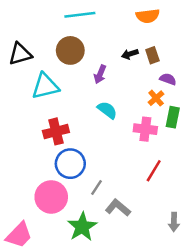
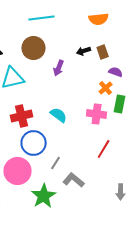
cyan semicircle: (107, 110) -> (59, 115), moved

